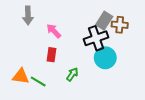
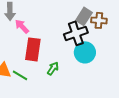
pink arrow: (54, 31) -> (22, 26), moved
red rectangle: (52, 55) -> (33, 49), size x1.6

